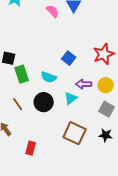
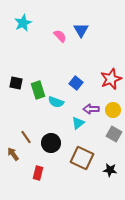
green rectangle: (22, 74) -> (38, 90), moved
black circle: (44, 102) -> (51, 143), moved
brown line: (18, 104) -> (26, 137), moved
black star: (106, 135) -> (110, 170), moved

